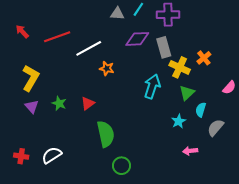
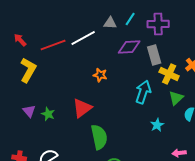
white line: (89, 48) -> (83, 38), moved
yellow L-shape: (31, 78) -> (28, 70), moved
green star: (59, 103) -> (48, 114), moved
red triangle: (88, 103) -> (82, 108), size x1.5
cyan star: (179, 121) -> (157, 125), moved

